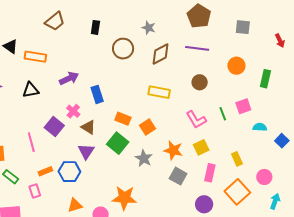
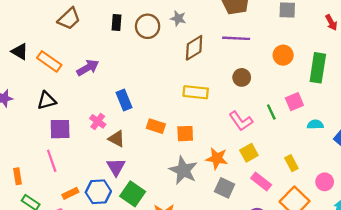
brown circle: (123, 49) -> (148, 26), moved
orange rectangle: (35, 57) -> (49, 61), turned 30
purple arrow: (69, 78) -> (88, 68), moved
green rectangle: (265, 79) -> (318, 68), size x1.4
purple square: (54, 127) -> (60, 129), moved, turned -36
orange square: (148, 127) -> (185, 134), turned 35
green square: (118, 143) -> (133, 194), moved
gray star: (144, 158) -> (183, 170), size x1.4
pink rectangle: (210, 173) -> (261, 181), turned -60

